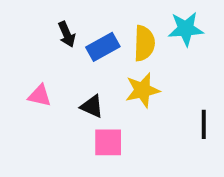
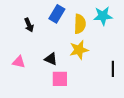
black arrow: (67, 34) -> (29, 25), moved
blue rectangle: (103, 47) -> (57, 14), moved, turned -30
pink triangle: (40, 96) -> (19, 62), moved

